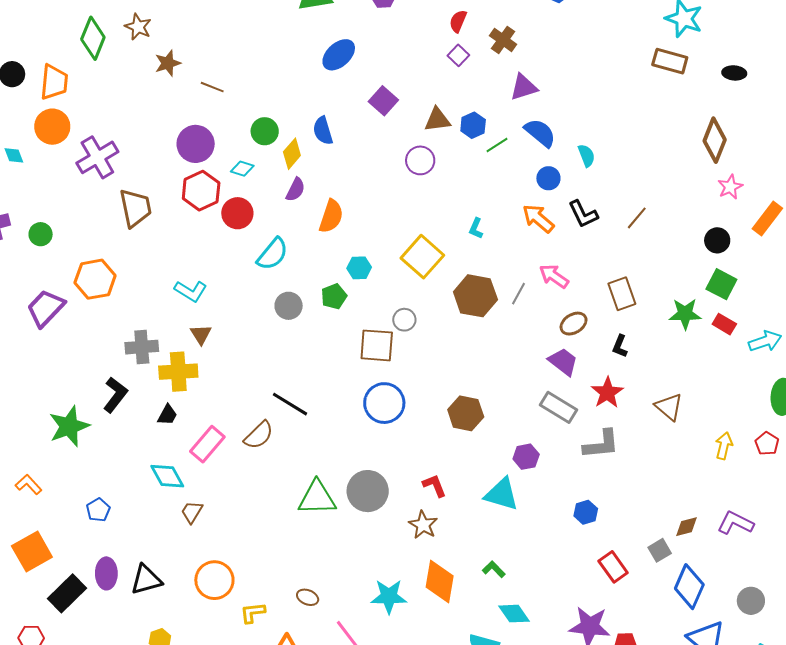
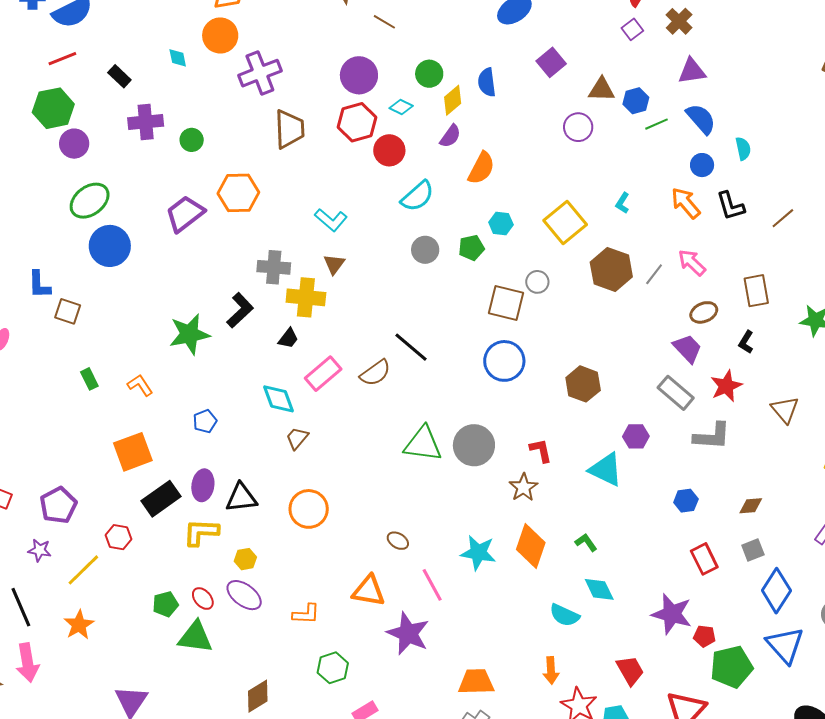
brown diamond: (687, 527) -> (751, 506), moved
yellow L-shape: (253, 613) -> (201, 532), moved, size x1.4

